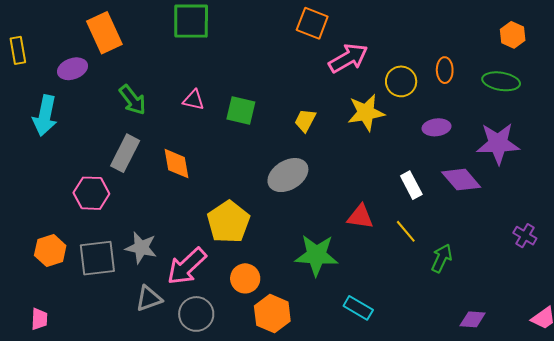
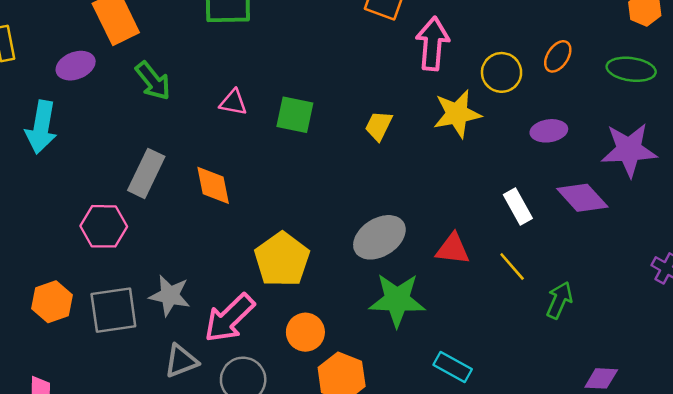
pink arrow: (348, 58) -> (433, 44), turned -54
orange ellipse: (445, 70) -> (558, 56), turned 35
green arrow: (132, 100) -> (153, 81), moved
gray ellipse: (288, 175) -> (379, 237), moved

